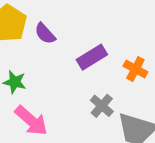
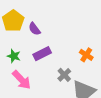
purple rectangle: (92, 57) -> (42, 54), moved

